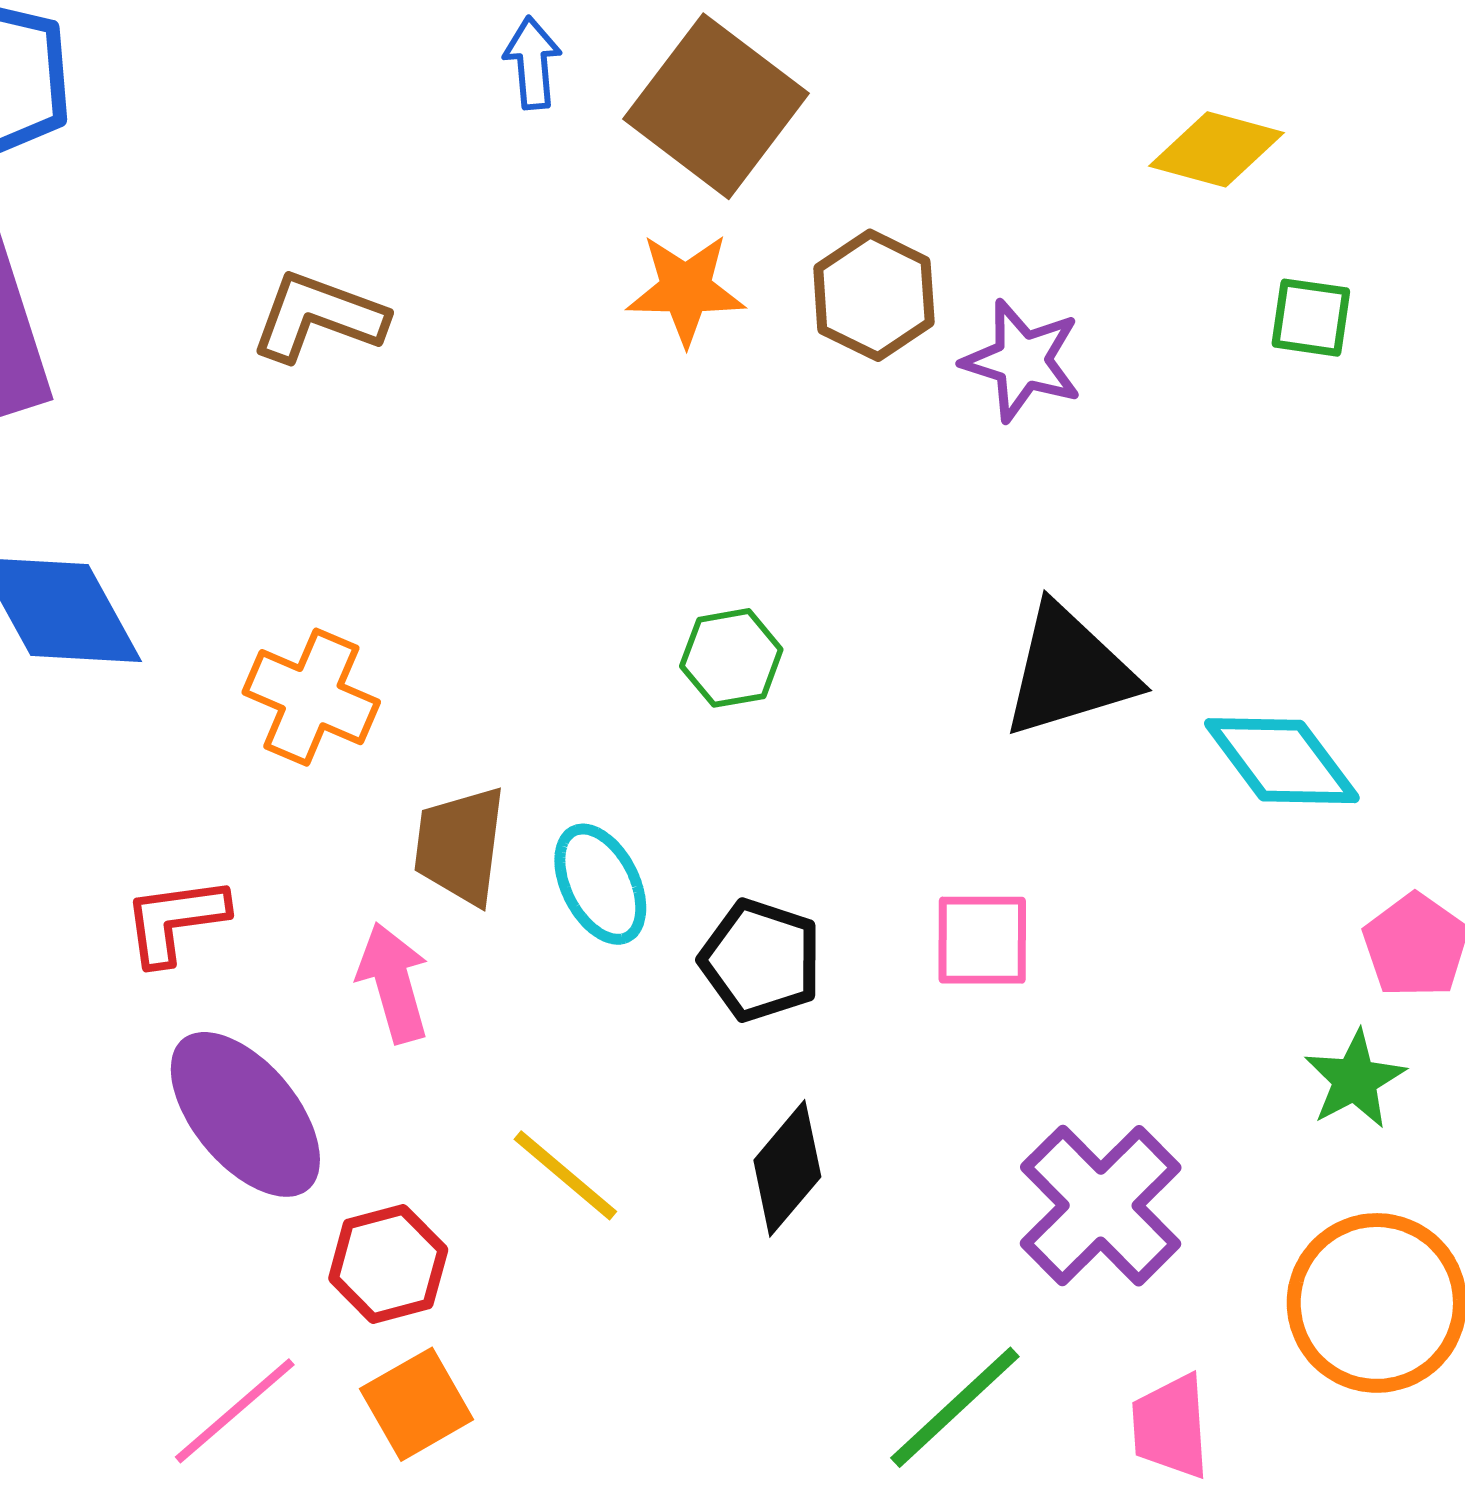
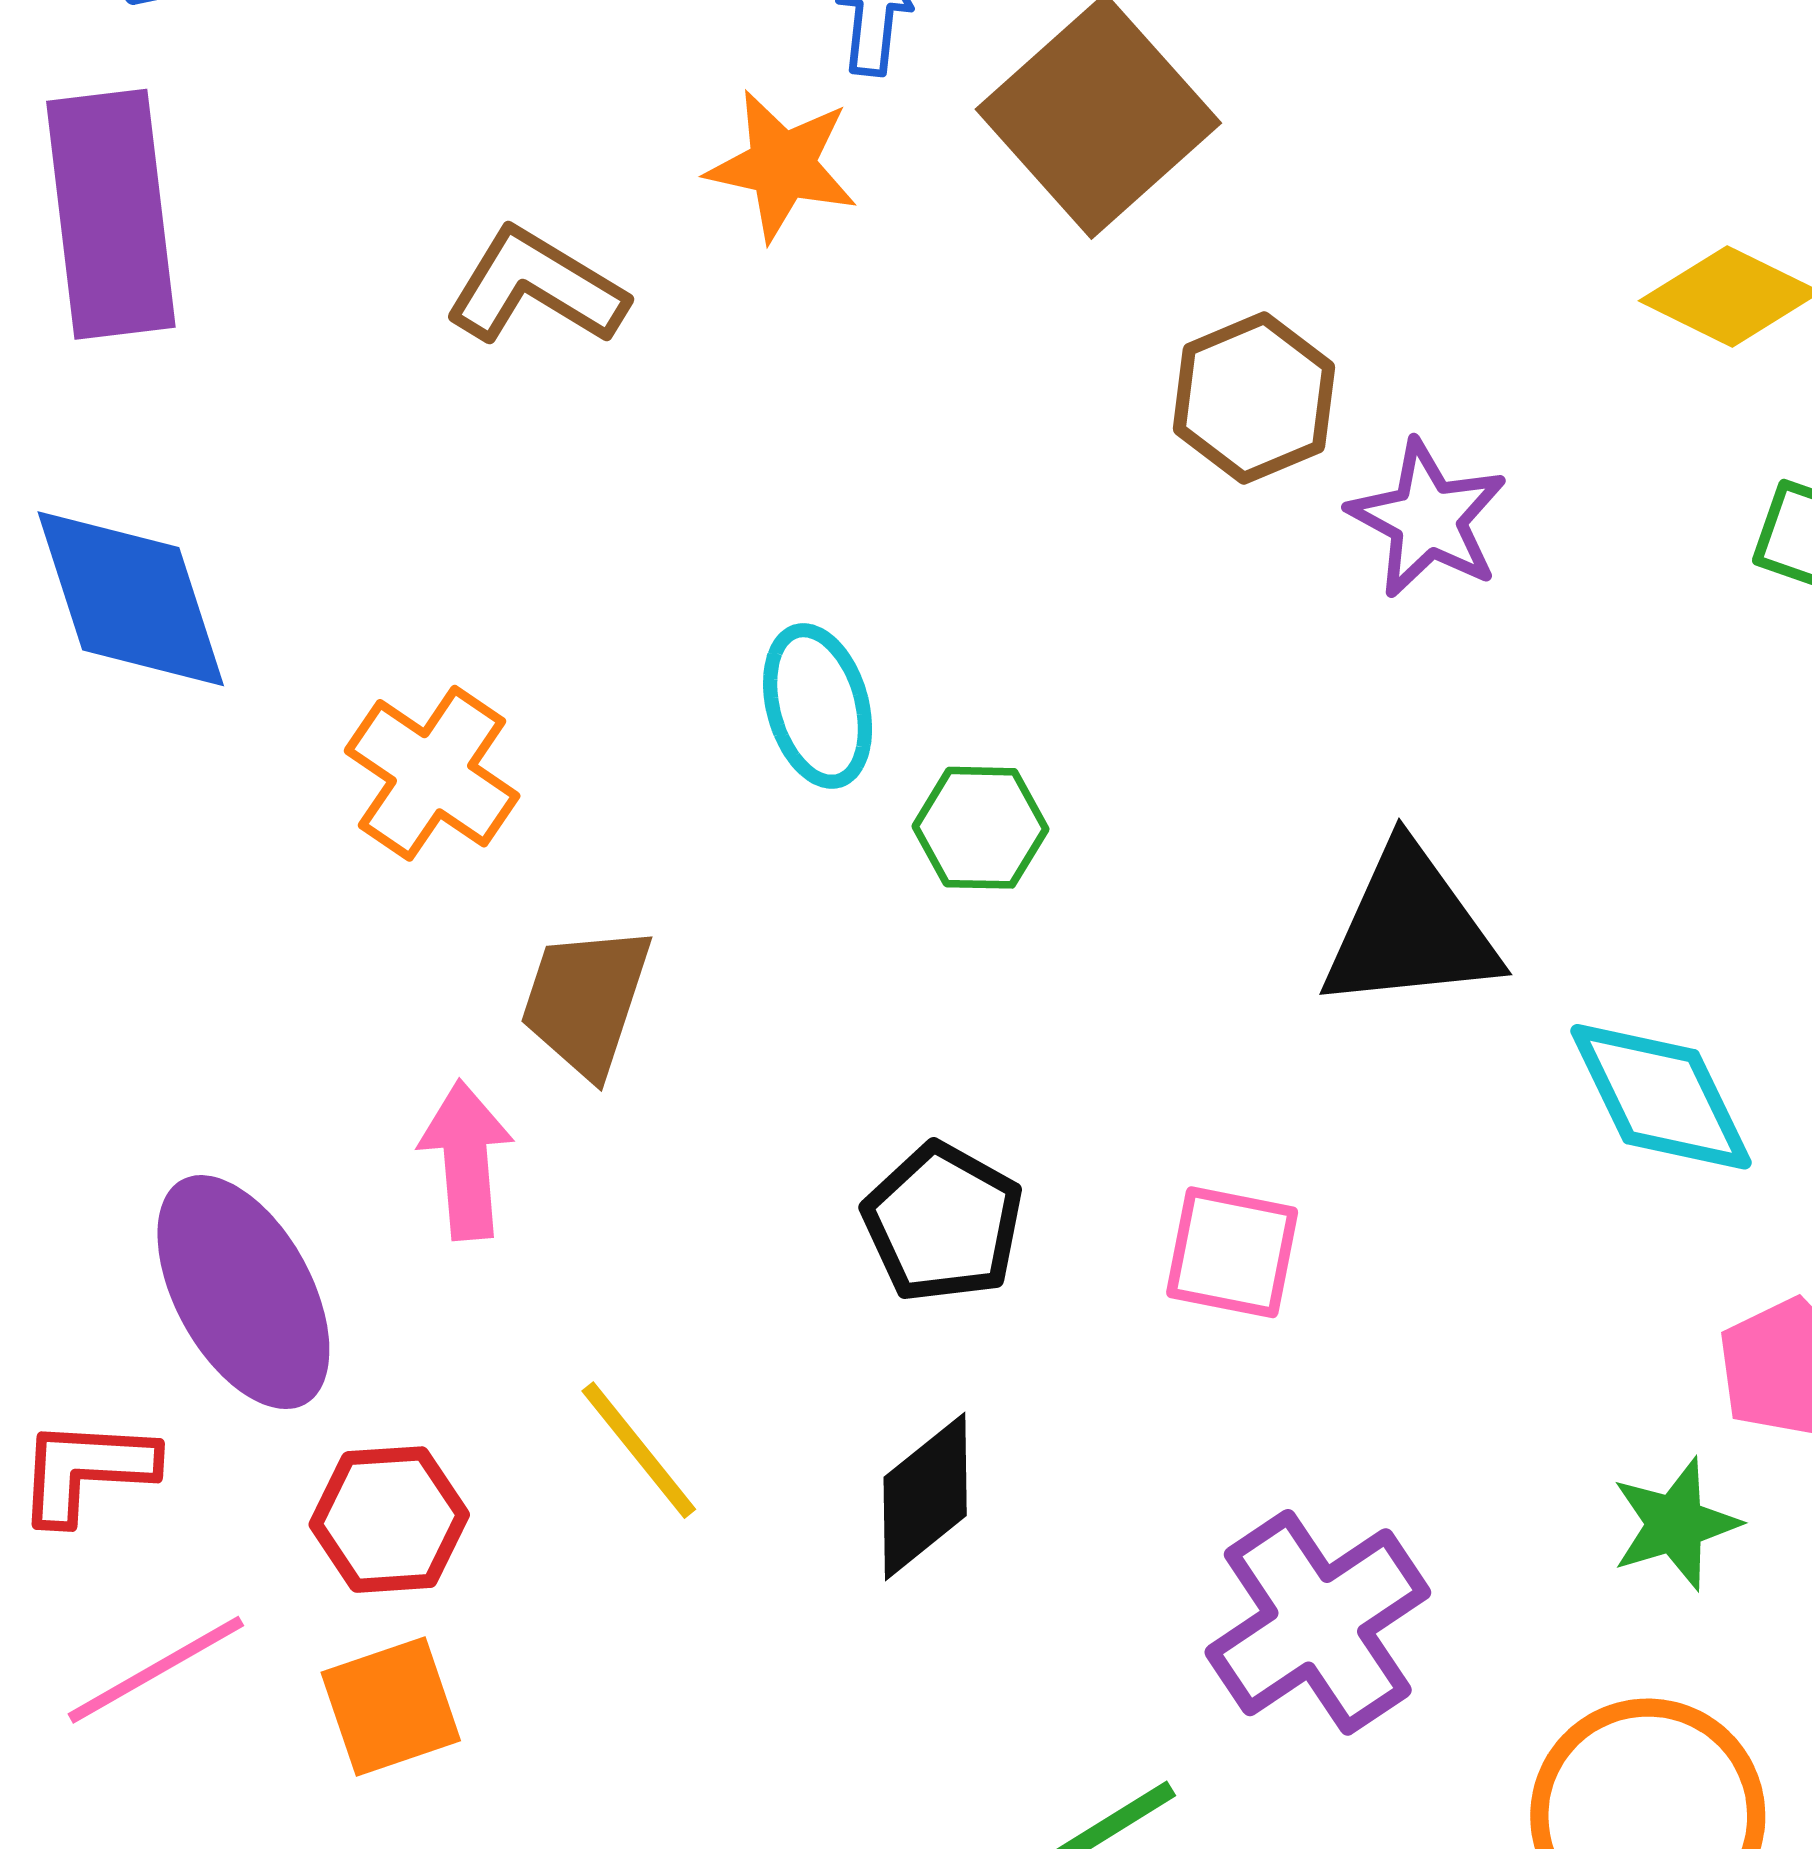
orange star: (686, 289) -> (782, 165), moved
cyan ellipse: (600, 884) -> (818, 706), moved
red L-shape: (175, 921) -> (86, 1470), moved

